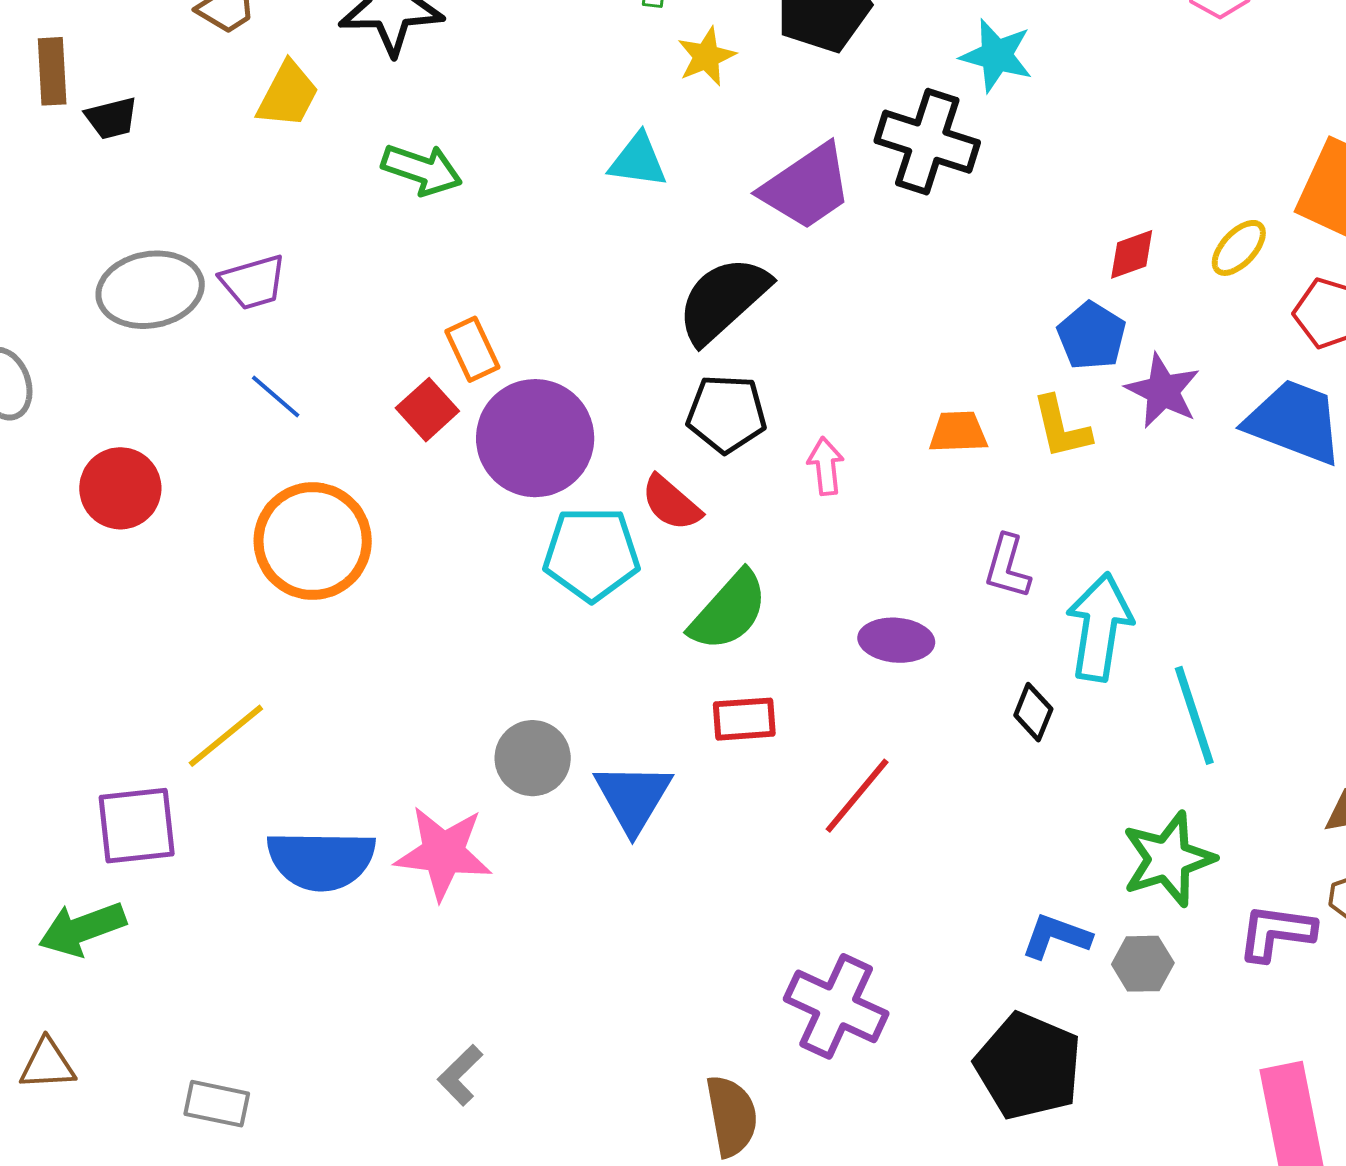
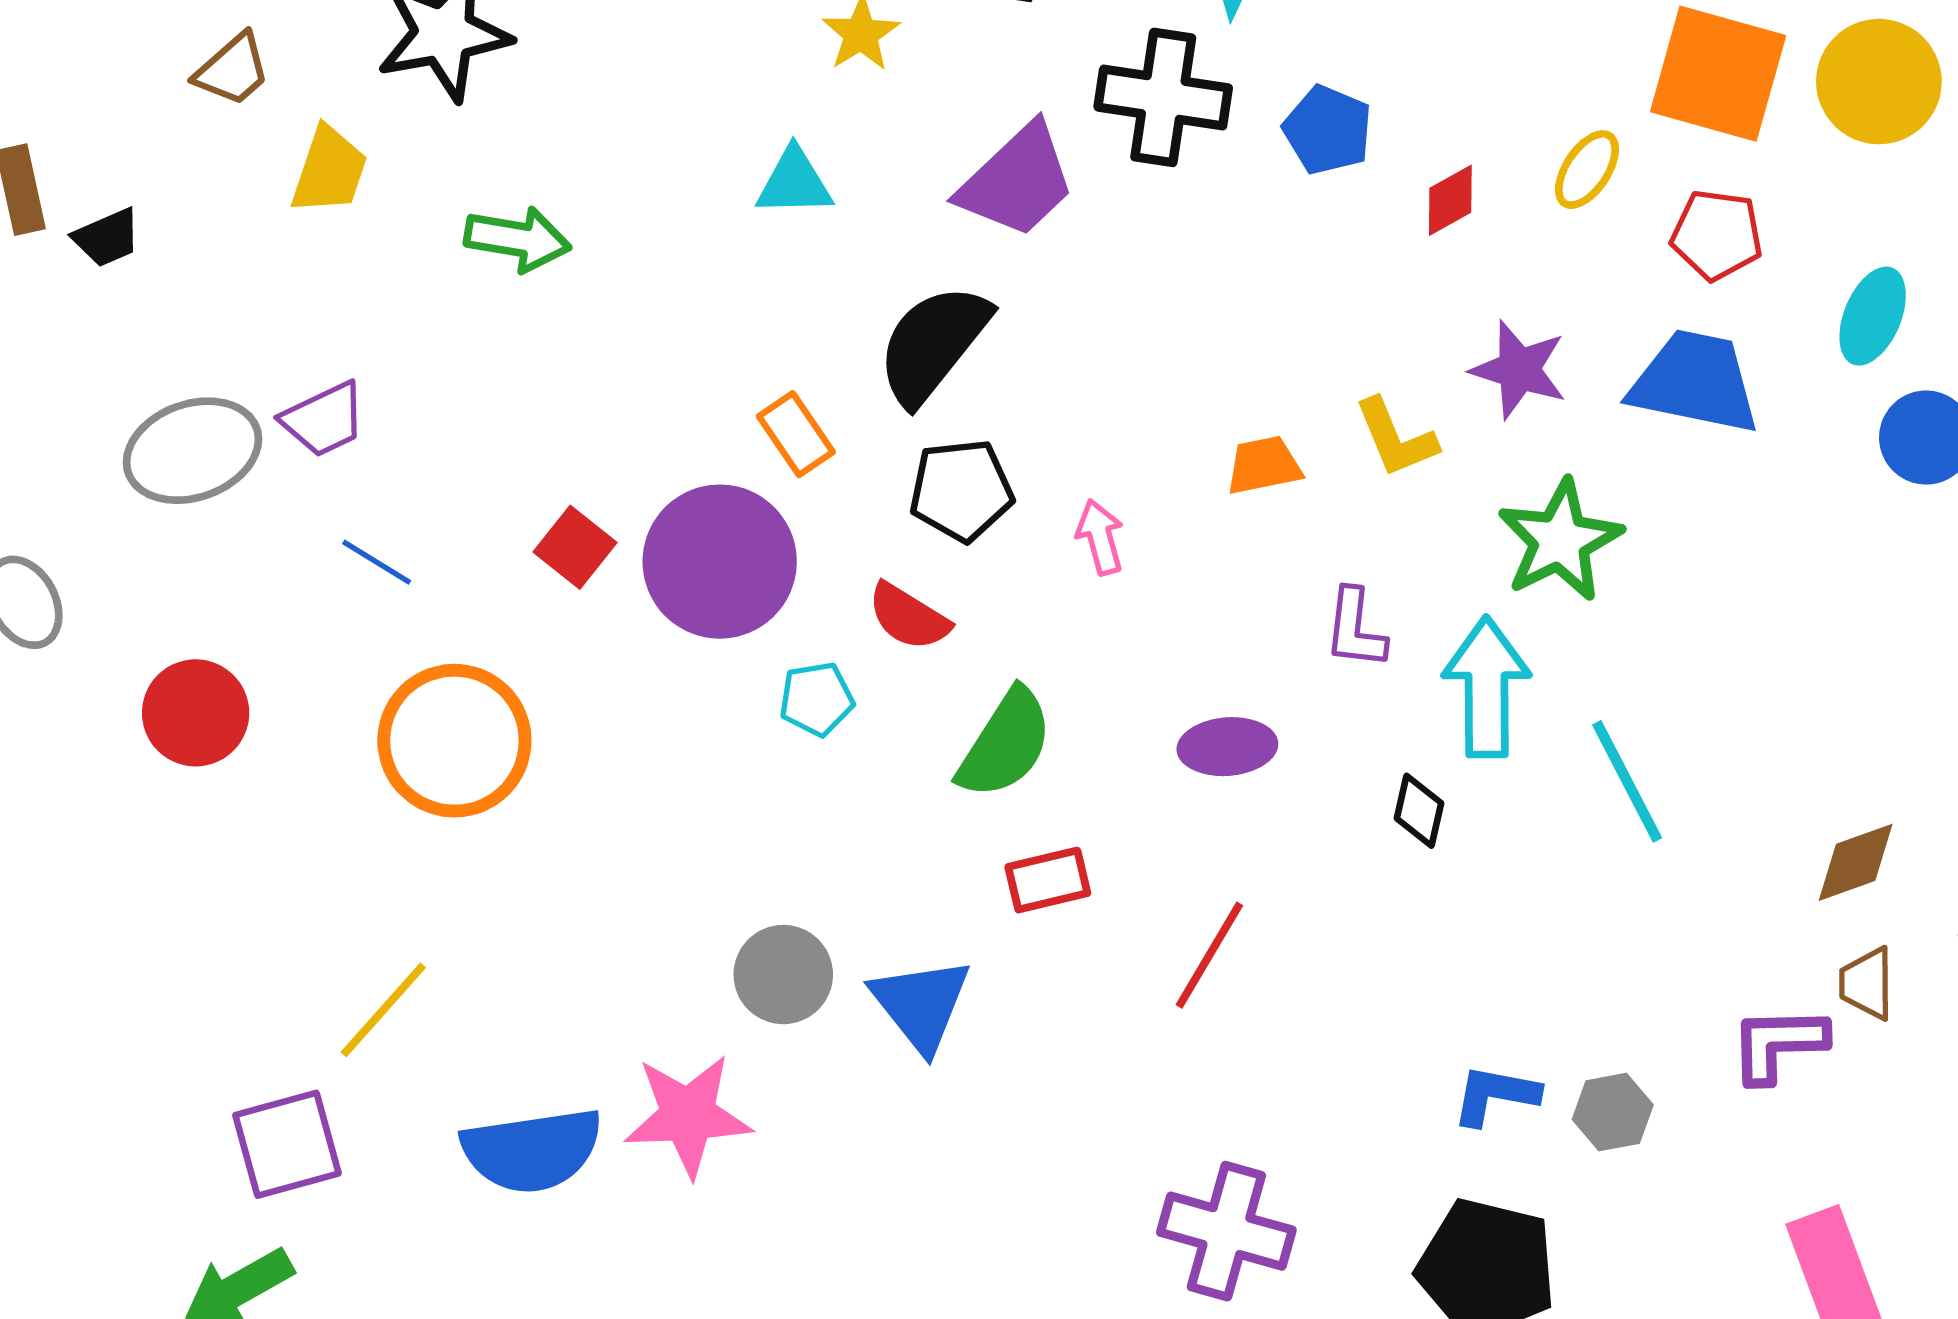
blue pentagon: (1092, 336) -> (1328, 130), moved
orange rectangle: (472, 349) -> (796, 434), moved
cyan pentagon: (591, 554) -> (817, 699), size x0.6
green star: (1168, 859) -> (1560, 540), moved

